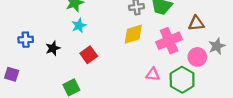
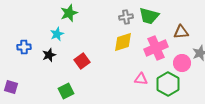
cyan star: (79, 25) -> (57, 34), moved
purple square: (12, 74) -> (11, 87), moved

